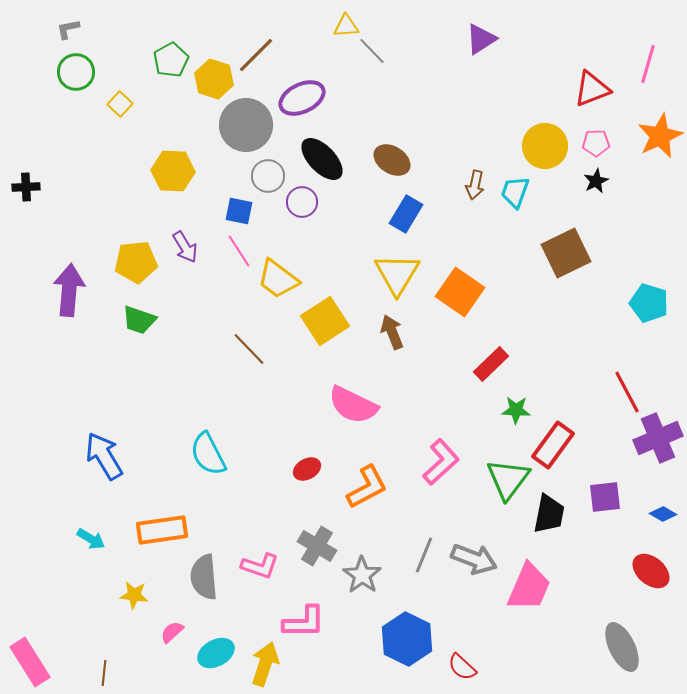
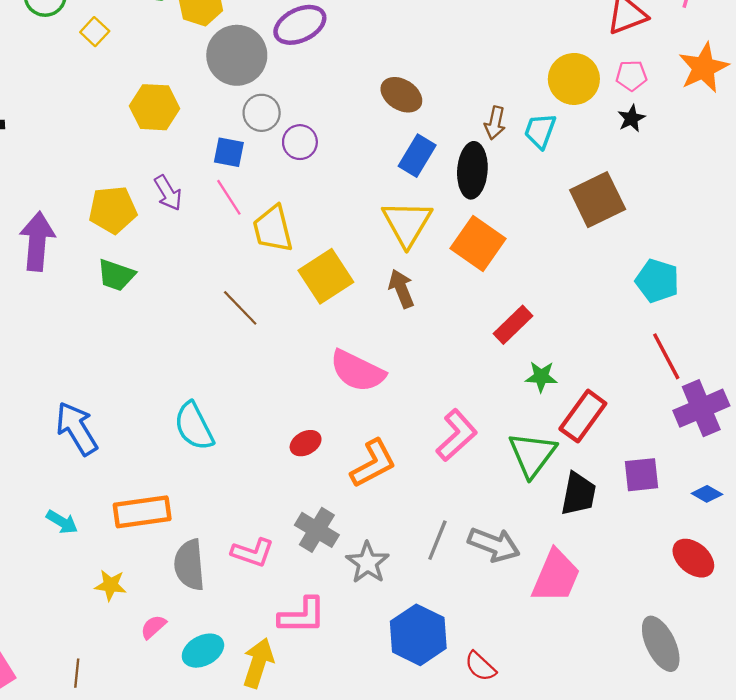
black ellipse: (322, 159) -> (472, 170), moved, turned 48
yellow trapezoid: (278, 279) -> (273, 229), turned 39
cyan pentagon: (649, 303) -> (657, 281), moved

